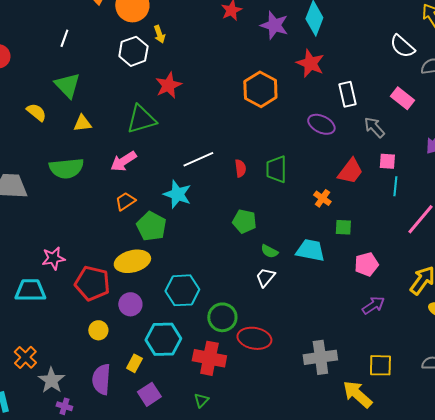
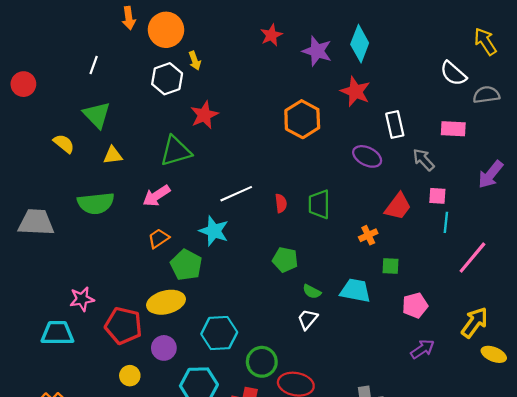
pink rectangle: (402, 98) -> (453, 129), turned -35
orange cross: (322, 198) -> (368, 235), turned 30

